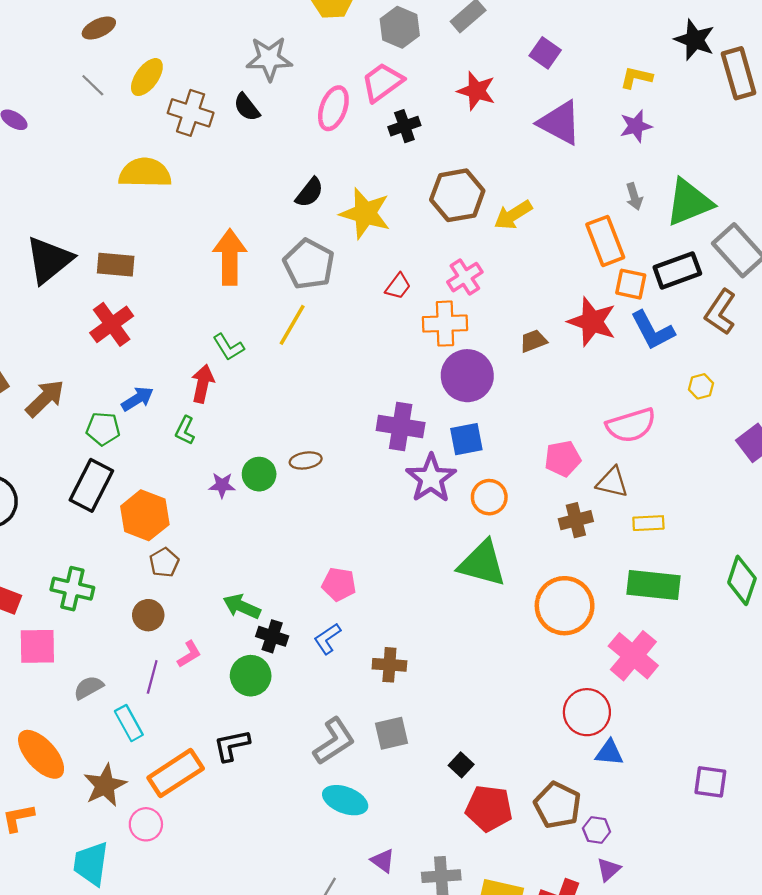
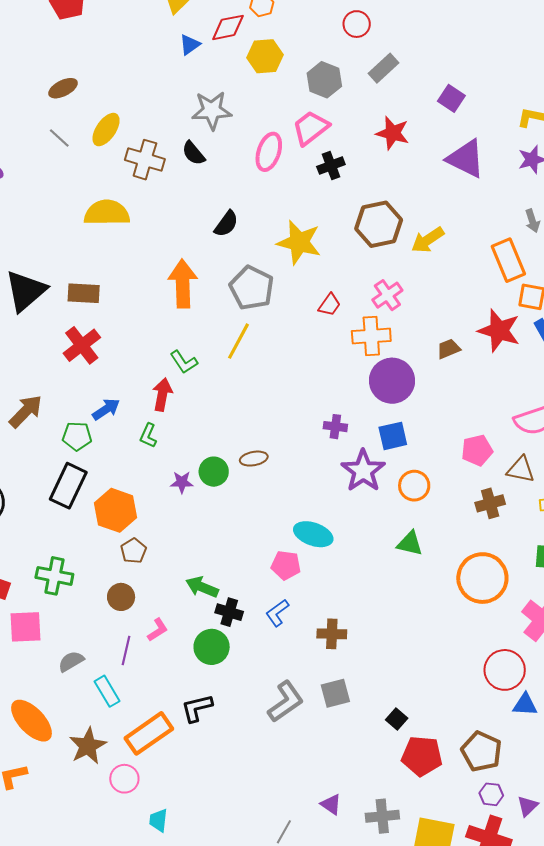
black semicircle: (309, 192) -> (226, 224), moved
purple cross: (401, 426) -> (335, 427), size x0.6
green triangle: (482, 563) -> (410, 543), size x0.6
cyan ellipse: (345, 800) -> (313, 534), moved
purple hexagon: (597, 830) -> (491, 794), moved
cyan trapezoid: (91, 864) -> (158, 820), moved, size x0.6

